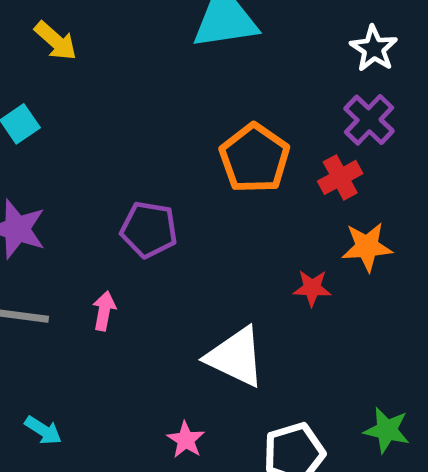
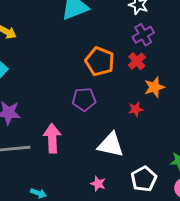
purple cross: (369, 120) -> (143, 35), turned 30
purple pentagon: (149, 229) -> (84, 99), moved
pink arrow: (104, 311) -> (52, 138), size x1.8

